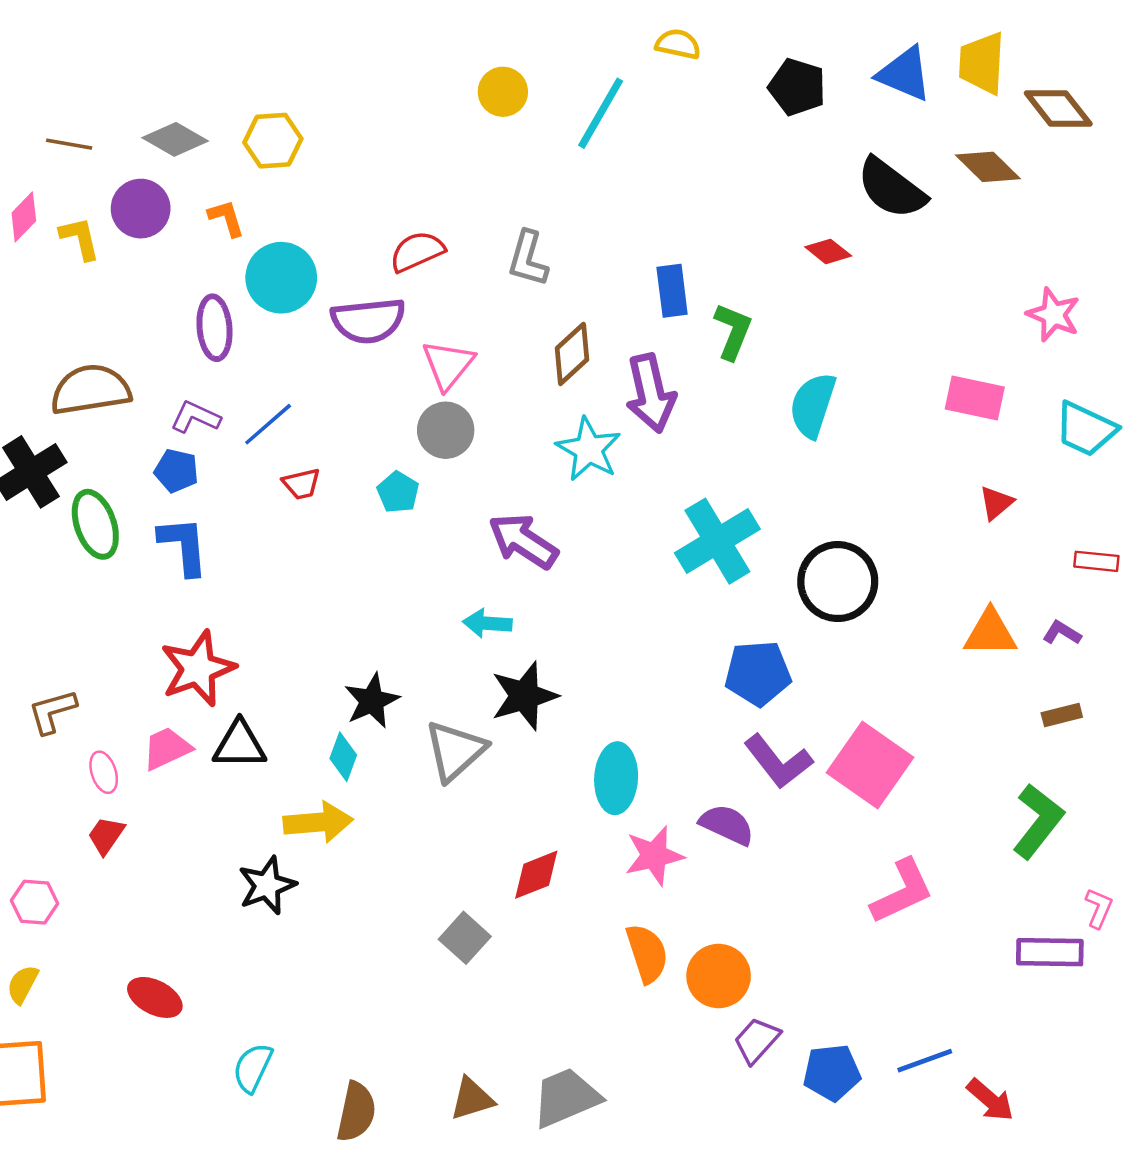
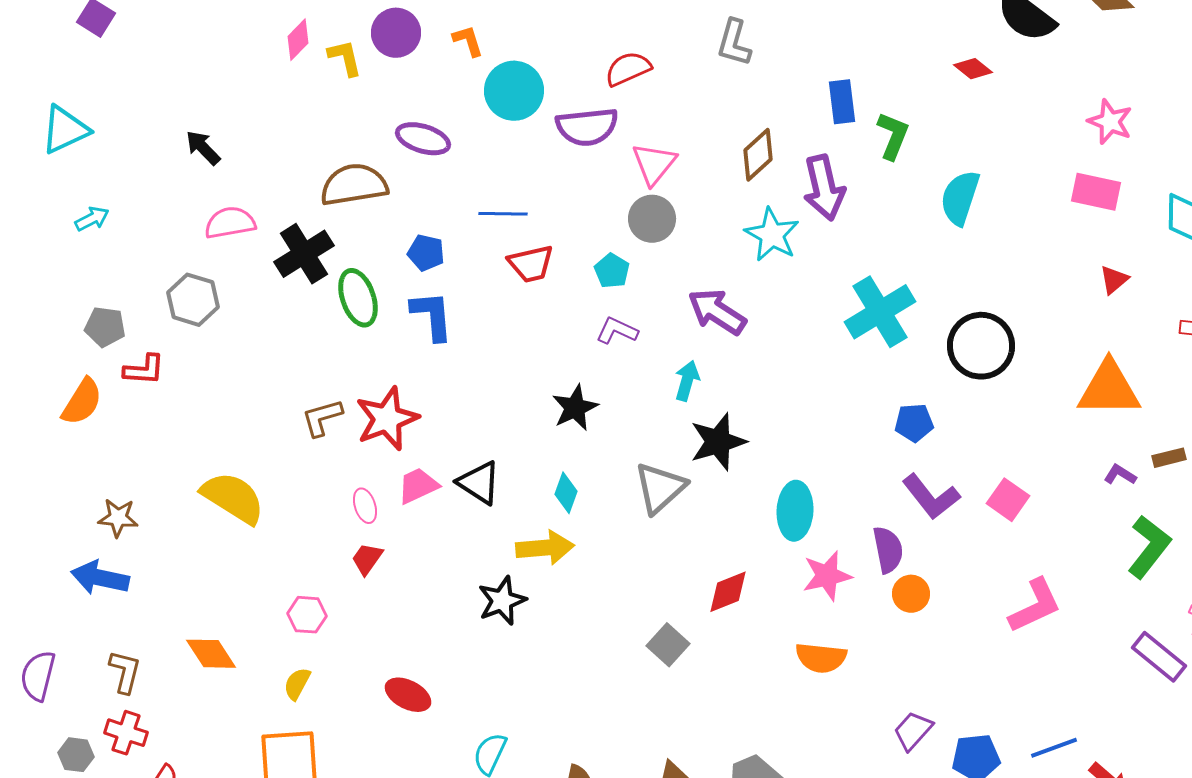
gray L-shape: (528, 259) -> (734, 43), moved
pink star: (1053, 315) -> (1110, 122), moved
purple ellipse: (214, 328) -> (423, 139), moved, turned -68
purple L-shape: (195, 417) -> (617, 331), moved
blue line: (268, 424) -> (503, 214), turned 42
red trapezoid: (301, 484) -> (531, 264), size x1.4
cyan arrow: (487, 623) -> (687, 381), turned 102
orange triangle: (990, 633) -> (1109, 389), size x1.4
purple L-shape: (1062, 633) -> (1120, 475), moved
red star: (198, 669) -> (387, 419), moved
blue pentagon: (758, 673) -> (914, 423), size x0.7
black star: (372, 701) -> (575, 408), moved
brown L-shape: (52, 711) -> (322, 418), moved
black triangle: (240, 745) -> (479, 483), turned 33
pink square: (870, 765) -> (1008, 500), size x0.6
purple semicircle: (727, 825) -> (888, 550), turned 54
purple rectangle: (1050, 952) -> (1159, 657), turned 38
orange semicircle: (647, 953) -> (821, 658), turned 114
orange circle: (719, 976) -> (911, 594), moved, size x0.7

